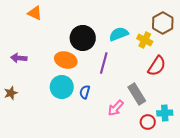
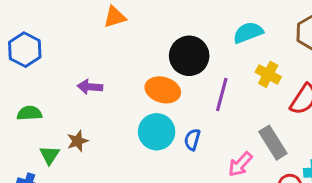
orange triangle: (35, 13) -> (115, 17), turned -42
cyan semicircle: (119, 34) -> (248, 33), moved
yellow cross: (145, 40) -> (268, 74), moved

